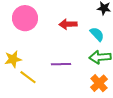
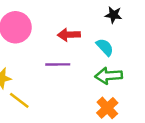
purple line: (61, 64) -> (58, 64), moved

